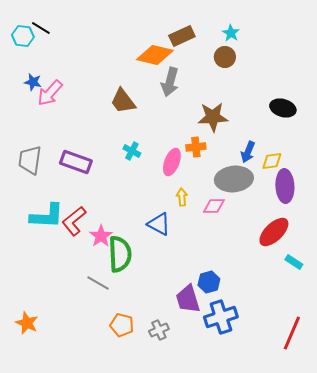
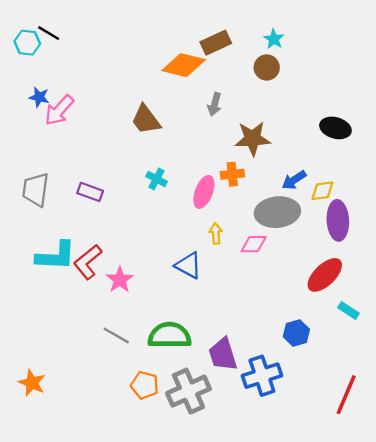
gray arrow: (170, 82) -> (215, 104), moved, size x0.7
blue arrow: (248, 152) -> (294, 180), turned 35
purple rectangle: (76, 162) -> (90, 192), size x0.7
green semicircle: (120, 254) -> (170, 335), moved, turned -87
blue hexagon: (209, 282) -> (296, 333), moved
gray cross: (159, 330) -> (188, 391), size x1.8

